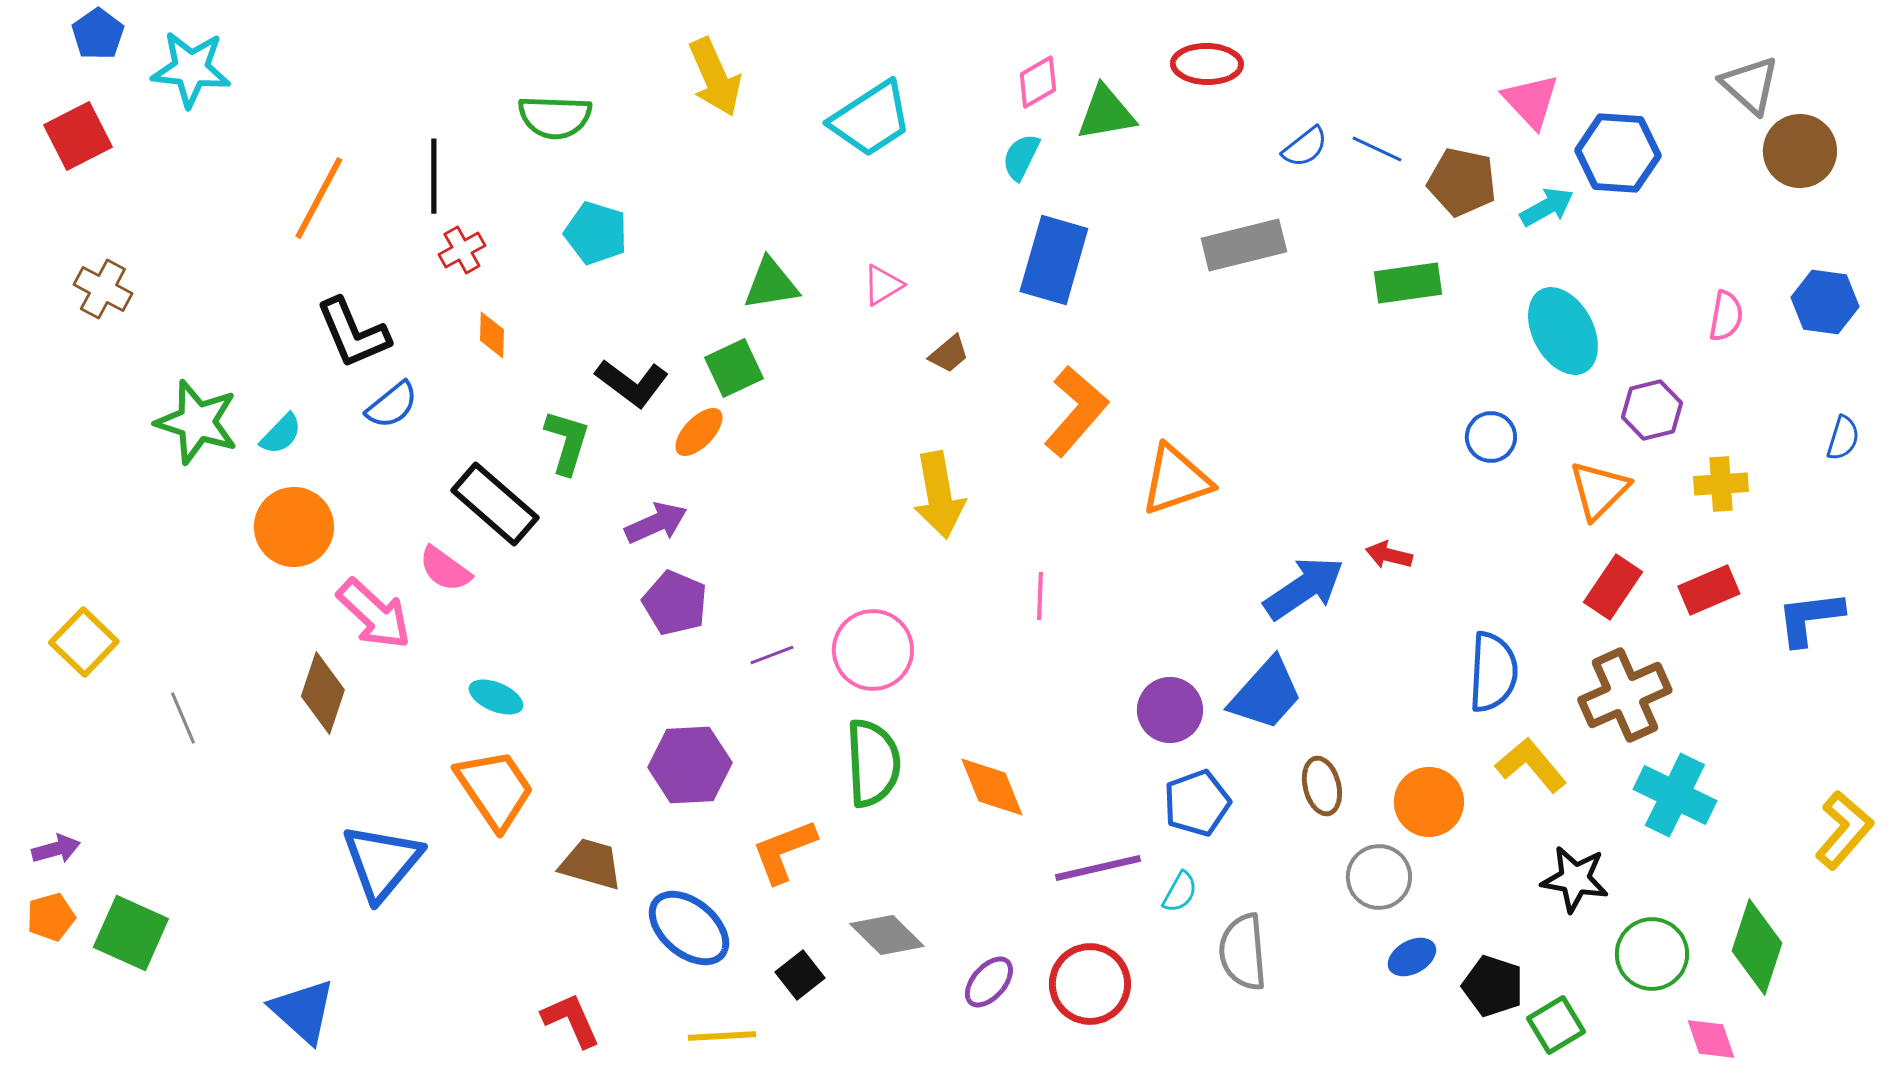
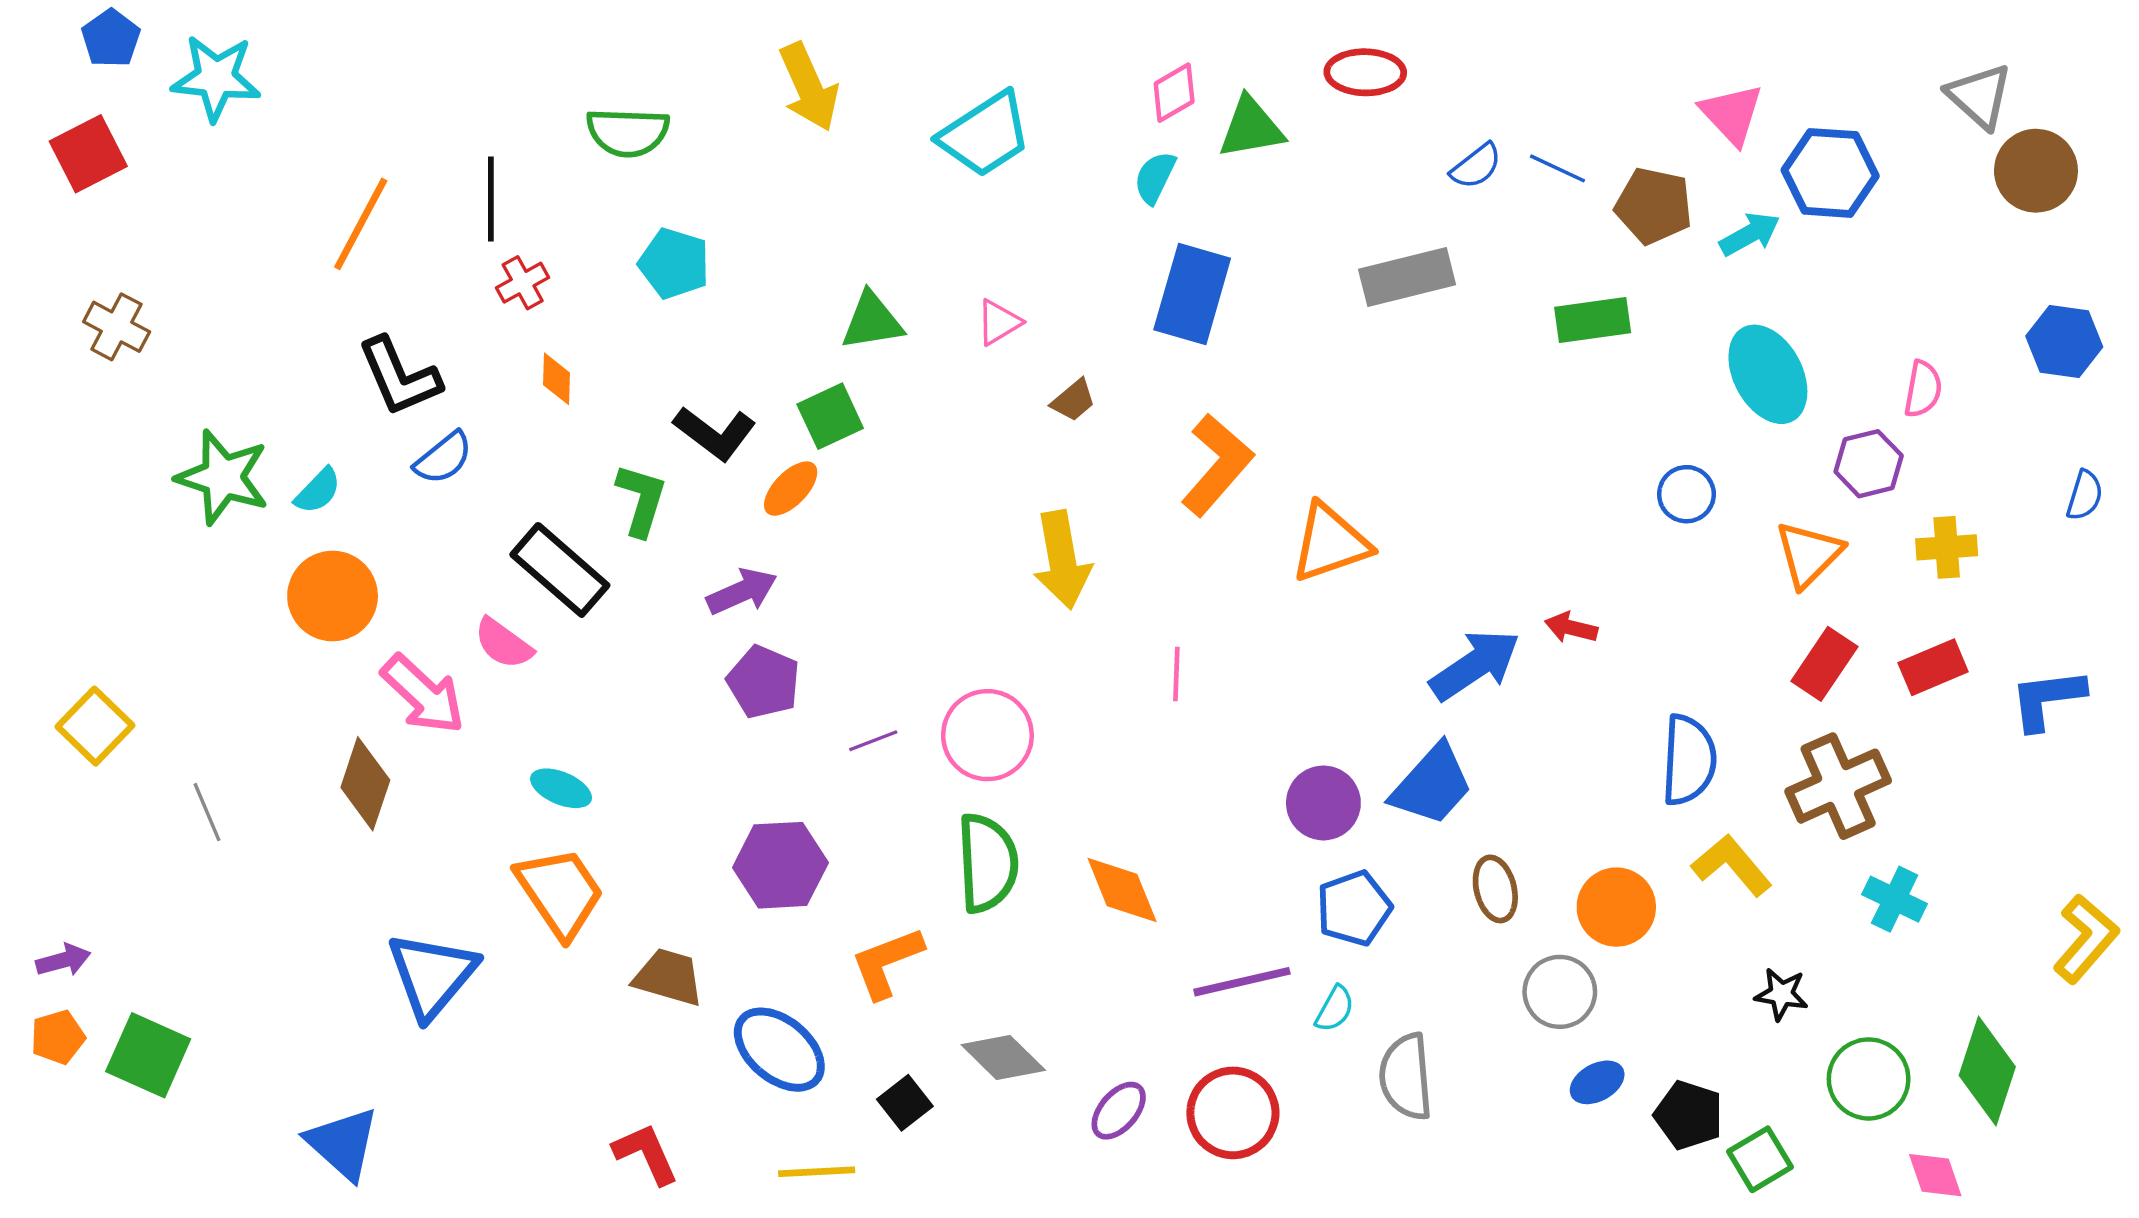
pink semicircle: (1726, 316) -> (1923, 389), moved
cyan cross: (1675, 795) -> (1895, 899), size x0.7
black star: (1575, 879) -> (1781, 994), size x0.7

